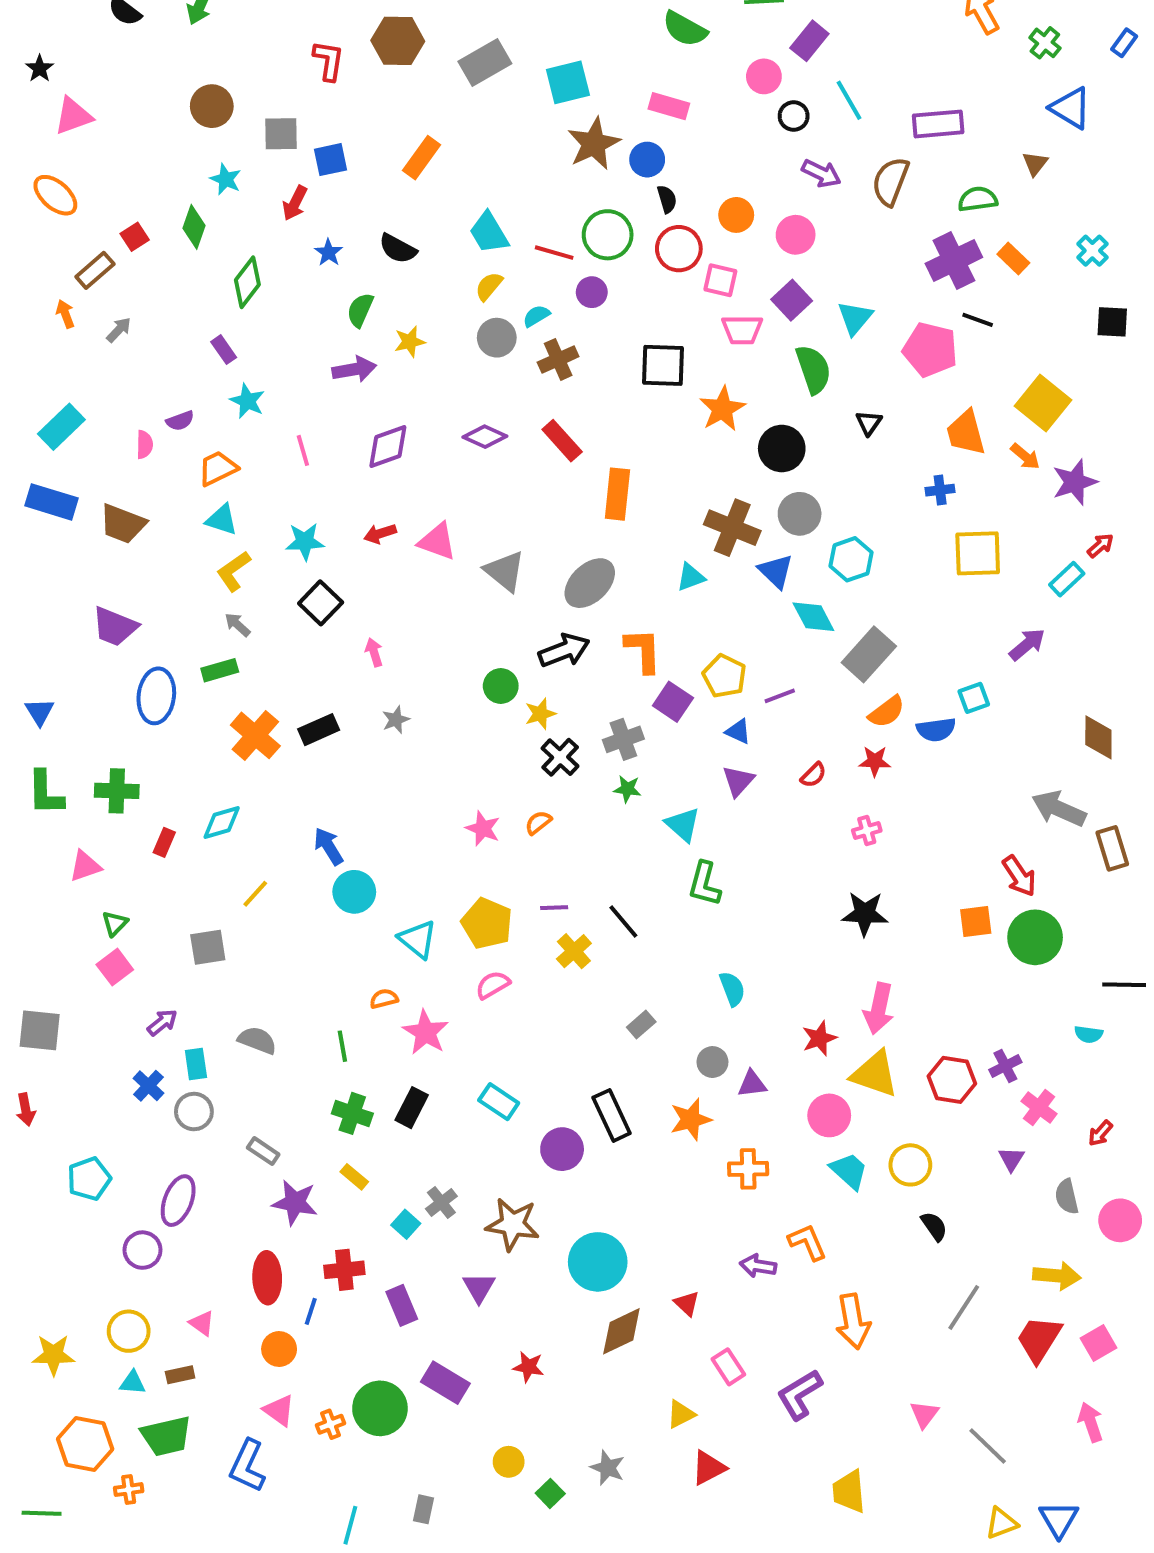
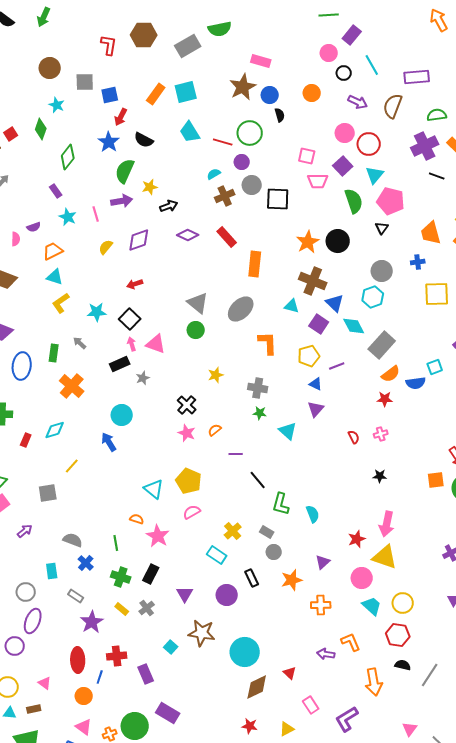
green semicircle: (685, 29) -> (220, 29), moved, turned -40
cyan square: (568, 82) -> (186, 92), moved
pink rectangle: (669, 106) -> (261, 61), moved
red arrow: (295, 203) -> (121, 117), moved
orange circle: (736, 215) -> (312, 93), moved
red circle: (679, 249) -> (369, 144), moved
blue star: (329, 253) -> (109, 142), size x1.5
yellow semicircle: (489, 286) -> (106, 247), moved
green semicircle: (360, 310) -> (125, 171), size x1.4
gray circle: (497, 338) -> (252, 185), moved
pink pentagon: (930, 350) -> (391, 201), moved
orange star: (722, 409) -> (308, 242), moved
pink line: (303, 450) -> (96, 214), moved
gray circle: (800, 514) -> (382, 271), moved
cyan star: (305, 542) -> (97, 312), moved
pink triangle: (437, 542) -> (156, 344), moved
cyan triangle: (691, 577) -> (292, 306), turned 35
black square: (321, 603) -> (130, 319), moved
gray arrow: (237, 625) -> (80, 343), moved
black arrow: (564, 650) -> (169, 206), moved, size x0.7
green rectangle: (220, 670) -> (54, 353), turned -66
yellow pentagon: (724, 676) -> (309, 356), turned 30
green circle: (501, 686) -> (196, 330), moved
purple square: (673, 702) -> (319, 324), moved
black rectangle: (319, 730) -> (120, 364), moved
gray cross: (623, 739) -> (258, 388), turned 30
black cross: (560, 757) -> (187, 405), moved
red semicircle: (813, 775) -> (354, 437), moved, turned -72
green L-shape: (705, 884) -> (281, 504), moved
cyan circle: (354, 892) -> (122, 415), moved
purple line: (554, 908) -> (236, 454), moved
black star: (865, 914) -> (380, 476), size x0.6
yellow cross: (574, 951) -> (233, 531), moved
orange semicircle: (384, 999) -> (137, 519), turned 32
gray rectangle: (641, 1024) -> (267, 532), turned 72
gray circle: (712, 1062) -> (274, 552), moved
cyan rectangle: (196, 1064) -> (52, 571), moved
red hexagon: (952, 1080) -> (398, 635), moved
purple triangle: (752, 1084) -> (323, 562), turned -35
blue cross: (148, 1086) -> (86, 563), moved
cyan rectangle: (499, 1102) -> (217, 555), moved
gray circle: (194, 1112) -> (26, 592), moved
black rectangle: (612, 1115) -> (252, 578), size x0.7
purple star: (295, 1203) -> (92, 622), turned 30
gray cross: (441, 1203) -> (147, 608), moved
cyan square: (406, 1224) -> (171, 647), moved
black semicircle: (934, 1226) -> (403, 665), moved, turned -42
purple triangle: (479, 1288) -> (185, 594), moved
red star: (528, 1367) -> (250, 726), moved

